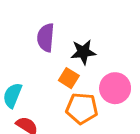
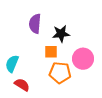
orange square: (69, 78) -> (51, 52), turned -32

